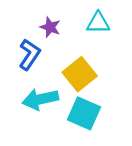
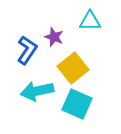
purple star: (50, 27) -> (54, 37), moved

